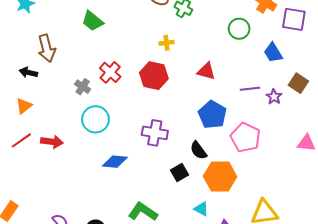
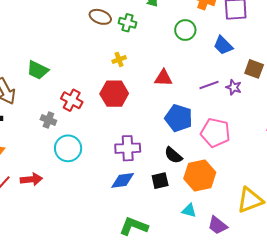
green trapezoid: (92, 21) -> (38, 70), moved
blue diamond: (115, 162) -> (123, 180), moved
black square: (179, 172) -> (160, 181), turned 30

